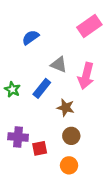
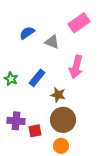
gray triangle: (59, 65) -> (52, 42), moved
brown circle: (71, 136) -> (63, 120), size x1.6

